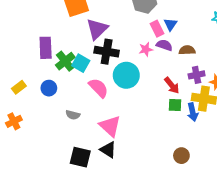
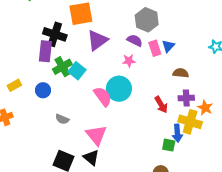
purple semicircle: (164, 45) -> (135, 40), moved
pink star: (146, 49) -> (129, 61), moved
black cross: (107, 52) -> (55, 34), moved
pink semicircle: (98, 88) -> (103, 97), moved
green square: (175, 105) -> (169, 145), moved

